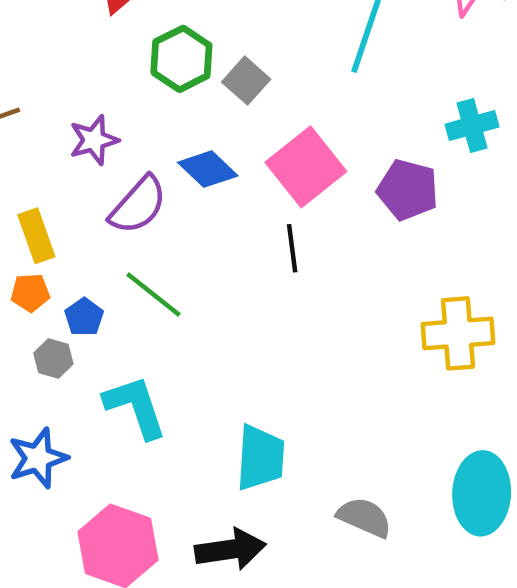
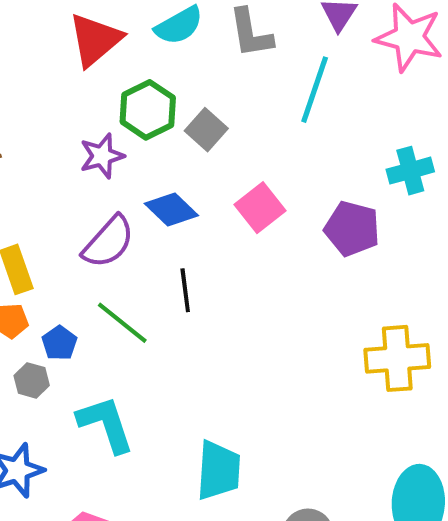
purple star: (94, 140) -> (102, 156), moved
pink square: (306, 167) -> (260, 208), size x0.7
black line: (292, 248) -> (185, 290), moved

